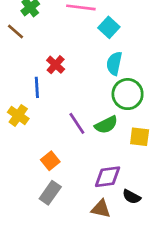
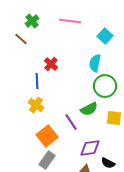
cyan square: (109, 27) -> (105, 36), moved
yellow cross: (18, 115) -> (36, 105), moved
purple line: (77, 123) -> (71, 122), moved
orange square: (50, 161) -> (47, 136), size x1.5

